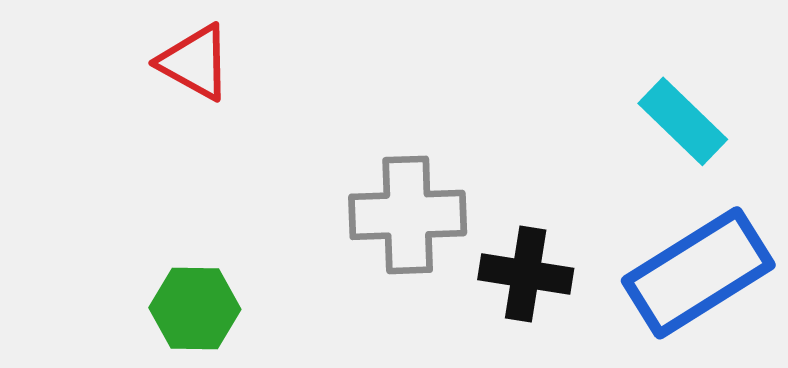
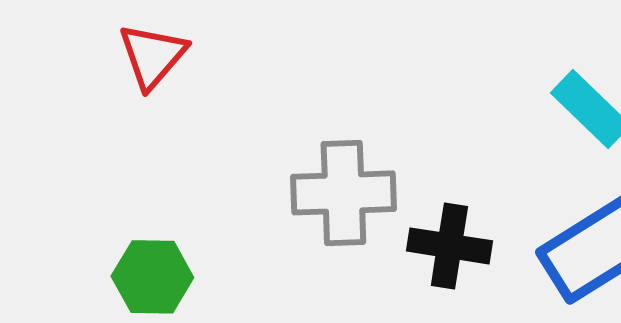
red triangle: (195, 62) -> (152, 56), turned 42

